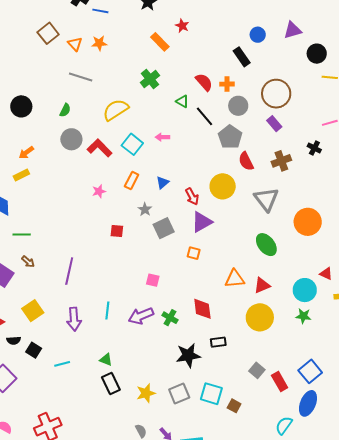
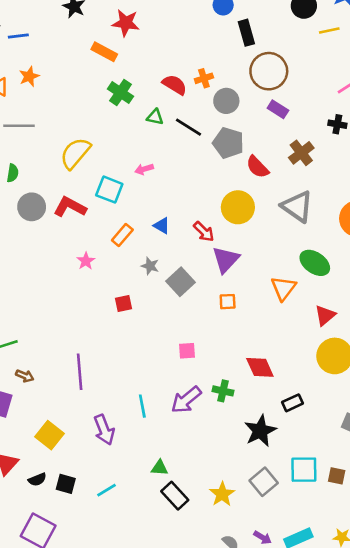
red star: (182, 26) -> (126, 23), size x1.5
black rectangle: (242, 57) -> (246, 33), moved, turned 36
green cross: (150, 79) -> (120, 93), moved
orange rectangle: (132, 180) -> (122, 235), turned 30
blue triangle: (163, 183) -> (162, 226), turned -32
orange triangle: (235, 279) -> (283, 288), moved, turned -30

